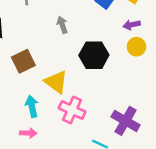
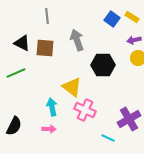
gray arrow: (62, 25) -> (77, 40), size x1.5
brown square: (23, 61) -> (45, 48), moved, turned 30
purple cross: (126, 121) -> (129, 119), turned 30

